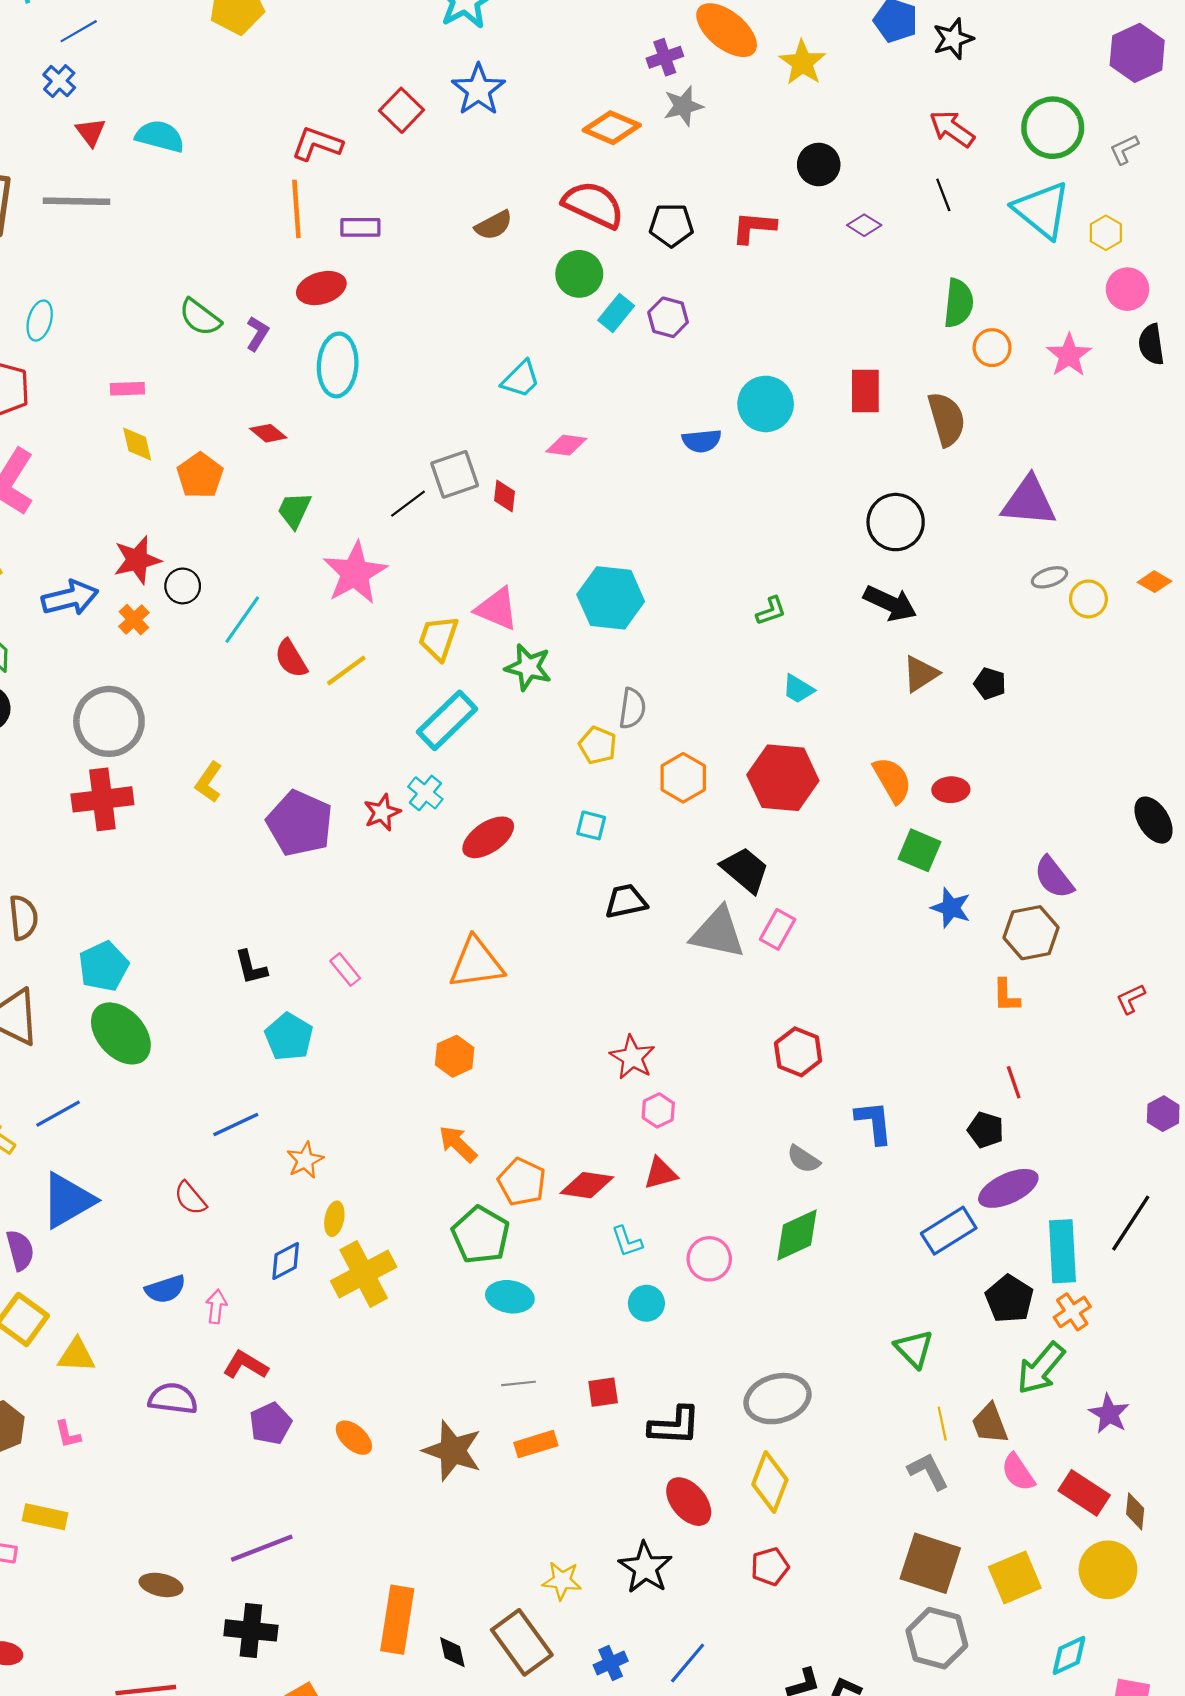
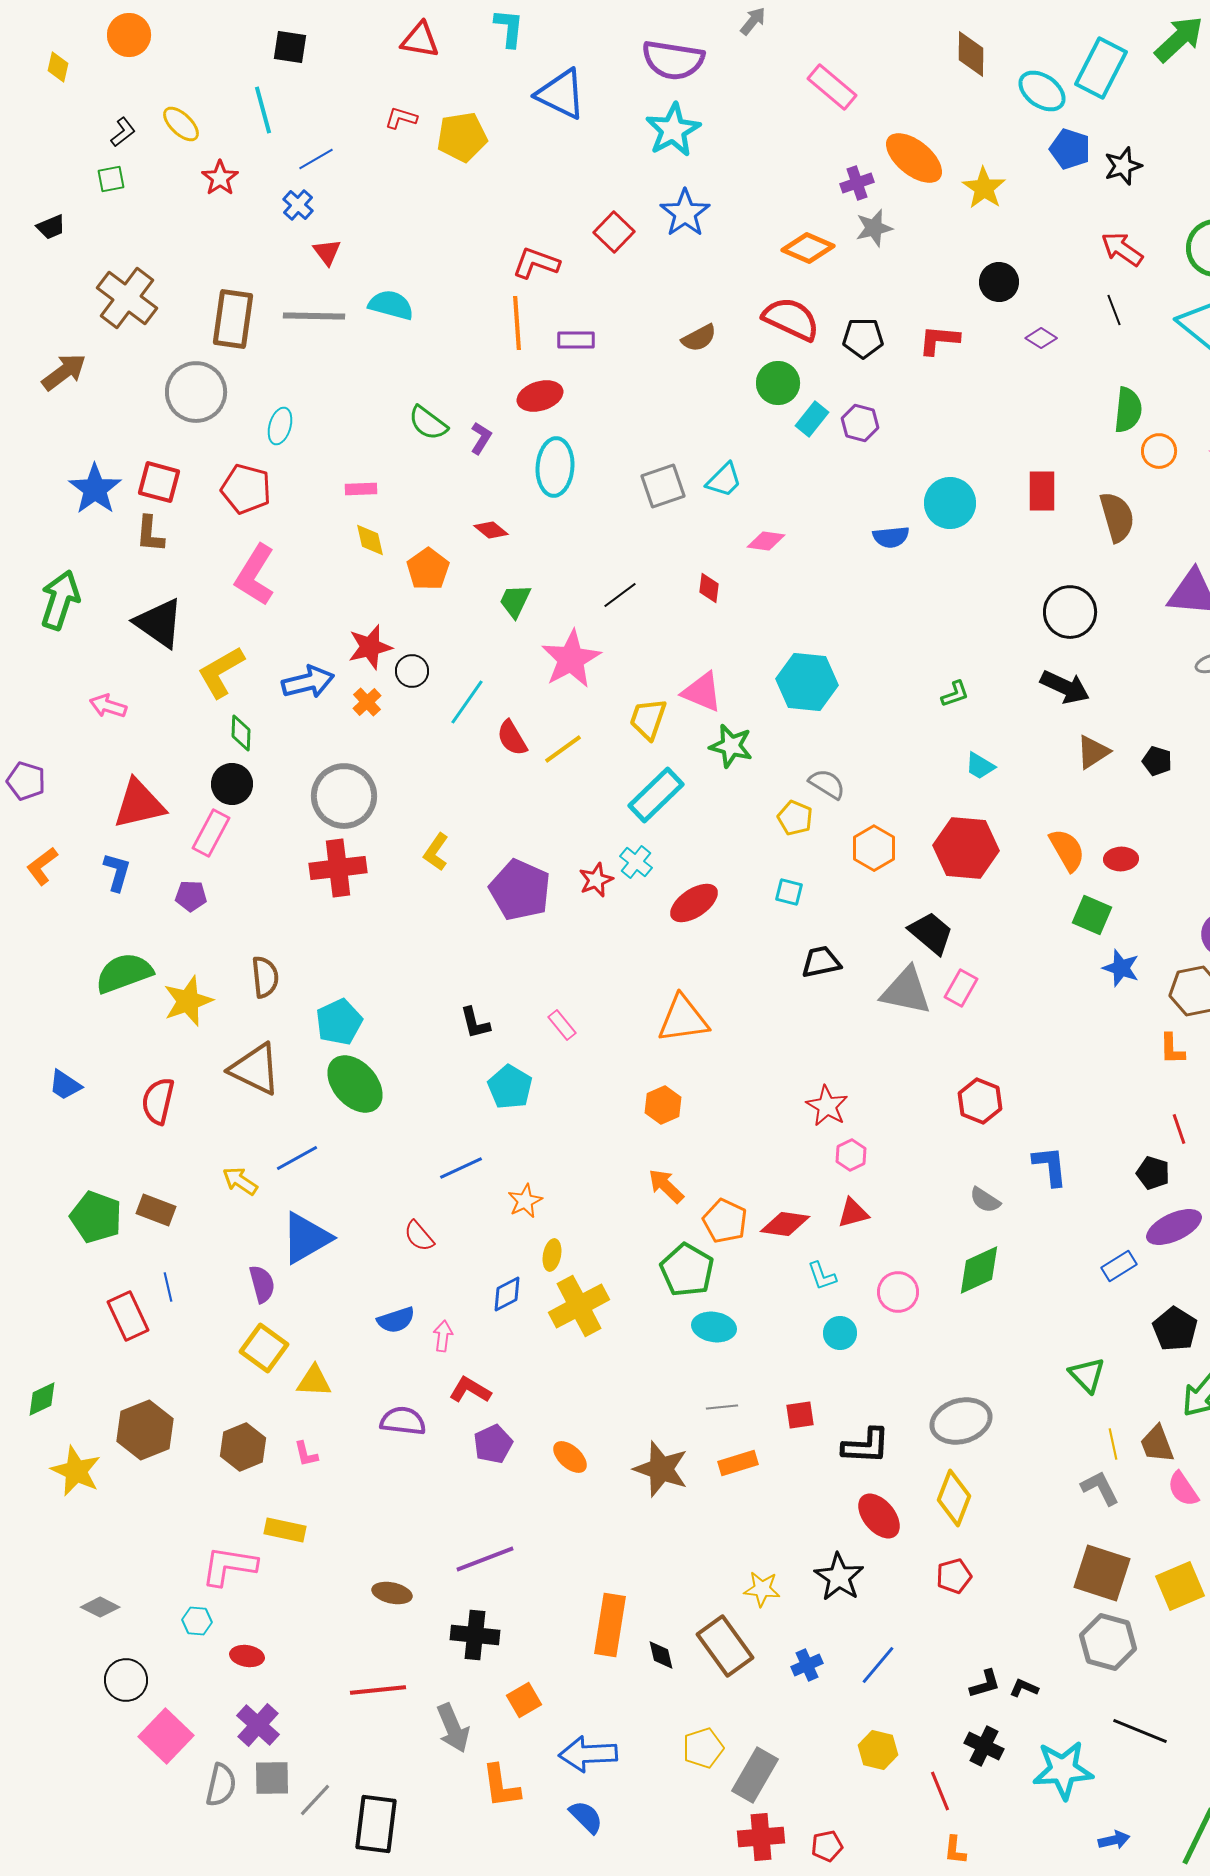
cyan semicircle: (160, 136) -> (391, 305), moved
gray square: (455, 474) -> (663, 486), moved
gray semicircle: (632, 708) -> (827, 784), turned -66
blue rectangle: (949, 1231) -> (1119, 1266), size x0.7

